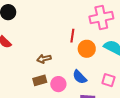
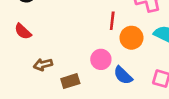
brown arrow: (44, 59) -> (43, 64), moved
pink circle: (58, 84) -> (101, 59), moved

